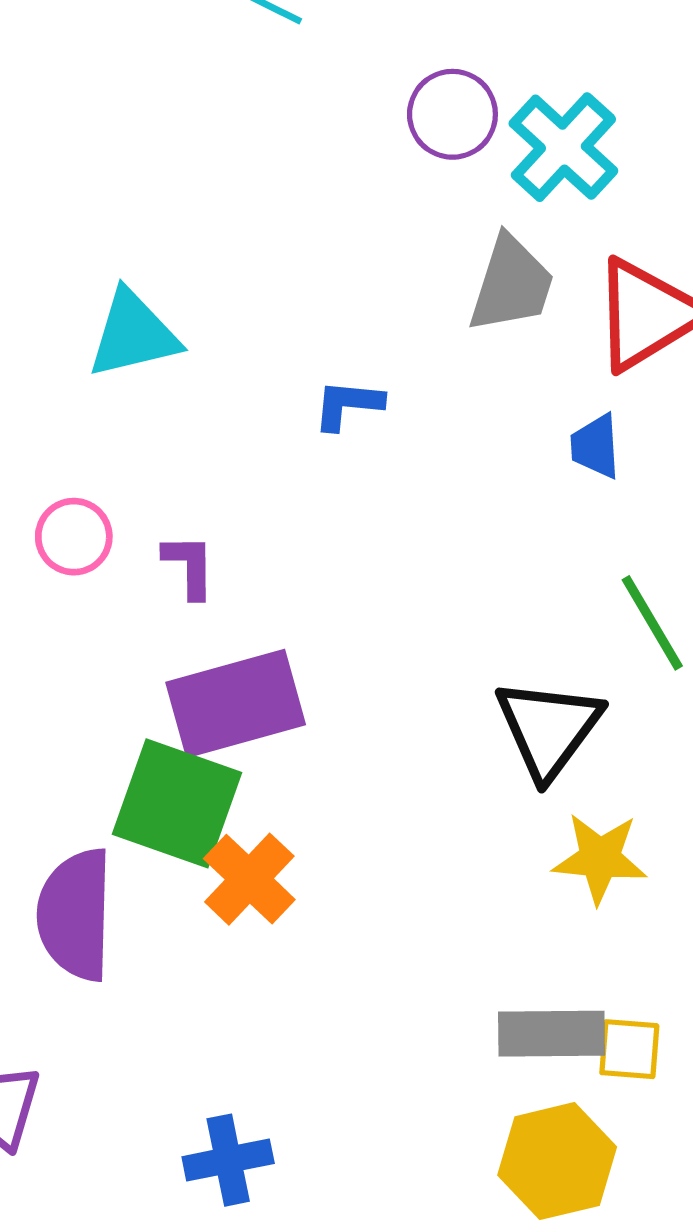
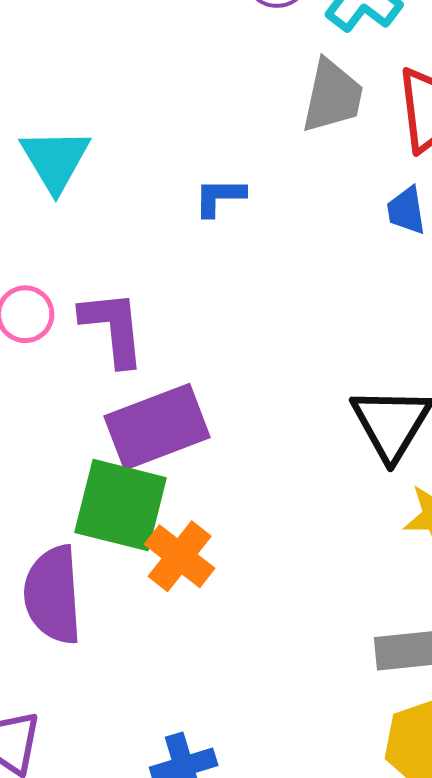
cyan triangle: (133, 334) -> (55, 160), turned -42
purple L-shape: (189, 566) -> (113, 328), size x1.6

